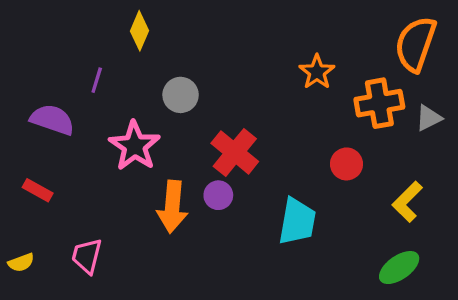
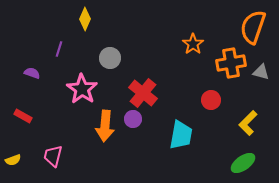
gray triangle: (429, 118) -> (261, 72), turned 42
purple semicircle: (52, 120) -> (32, 73), size x0.6

